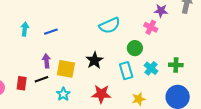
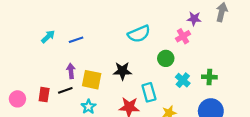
pink cross: (151, 27) -> (183, 36), turned 32
cyan arrow: (25, 29) -> (48, 37), turned 40
black star: (94, 60) -> (122, 71), turned 30
cyan rectangle: (126, 71) -> (149, 92), moved

